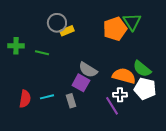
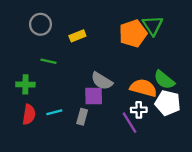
gray circle: (57, 23) -> (40, 24), moved
green cross: (16, 46) -> (25, 84), moved
purple square: (81, 83) -> (94, 96), turned -30
gray rectangle: (71, 101) -> (82, 117), turned 32

